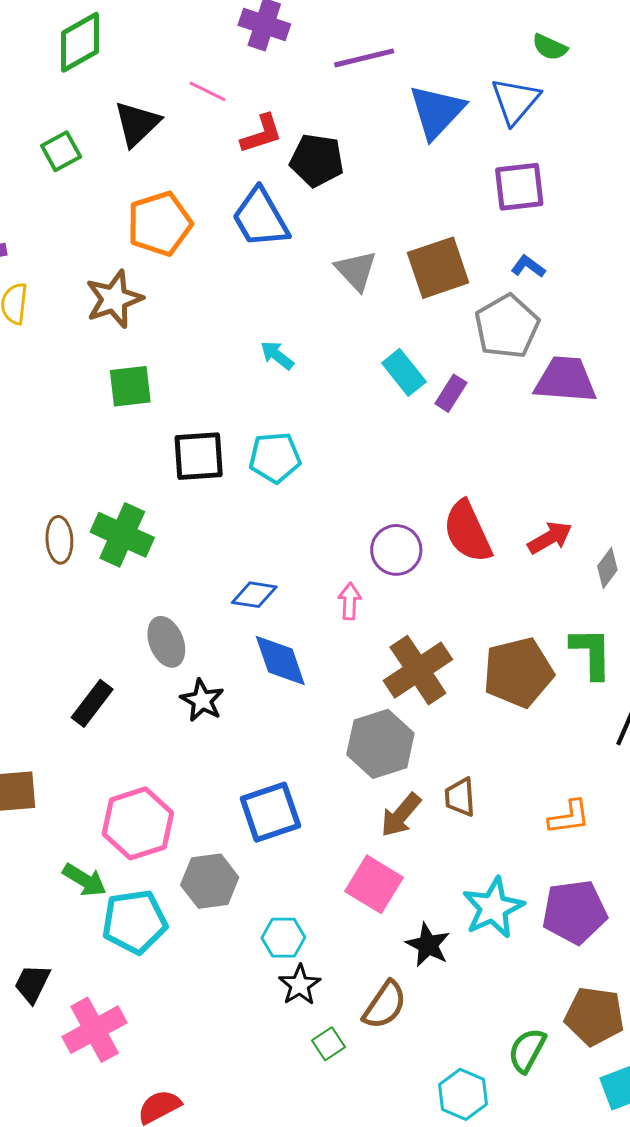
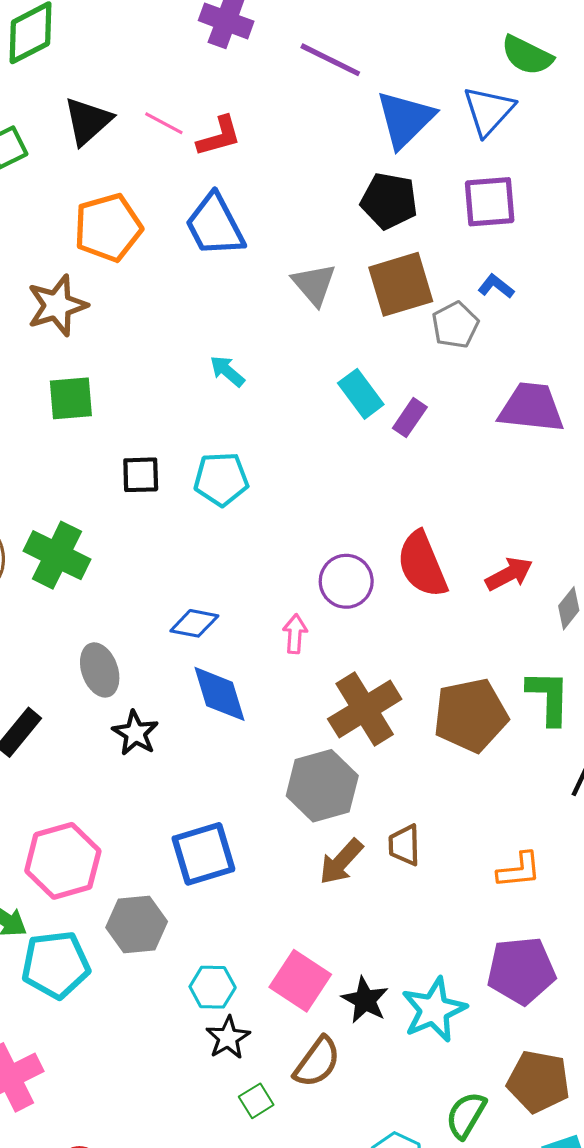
green semicircle: (550, 47) -> (527, 55), size x1.4
purple line: (364, 58) -> (330, 60), turned 38
pink line: (207, 91) -> (164, 123), moved
black pentagon: (317, 160) -> (389, 201), moved
gray pentagon: (507, 326) -> (455, 325), moved, size x0.7
black square: (199, 456) -> (141, 475), size x0.7
pink square: (374, 884) -> (300, 981), moved
cyan star: (493, 908) -> (434, 1010), moved

